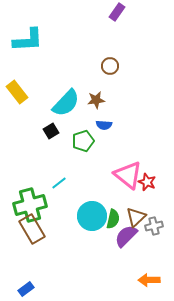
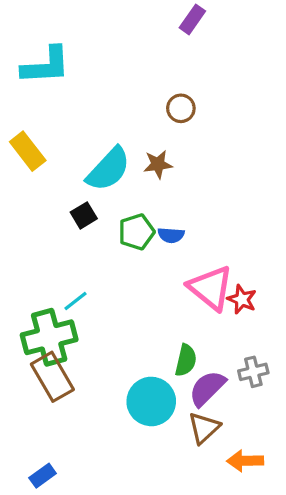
blue semicircle: (104, 125) -> (171, 235), moved
cyan line: (59, 183) -> (75, 301), moved
cyan circle: (92, 216) -> (151, 401), moved
brown triangle: (136, 217) -> (204, 428), moved

